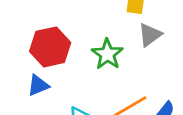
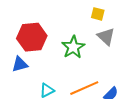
gray triangle: (150, 35) -> (106, 37), turned -48

